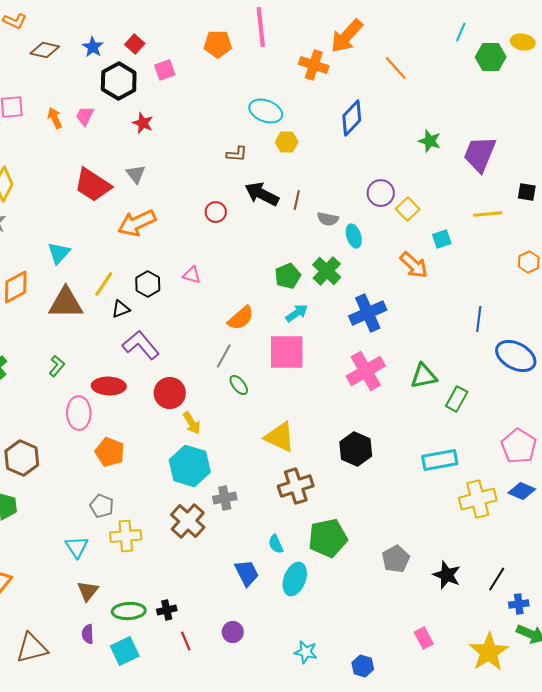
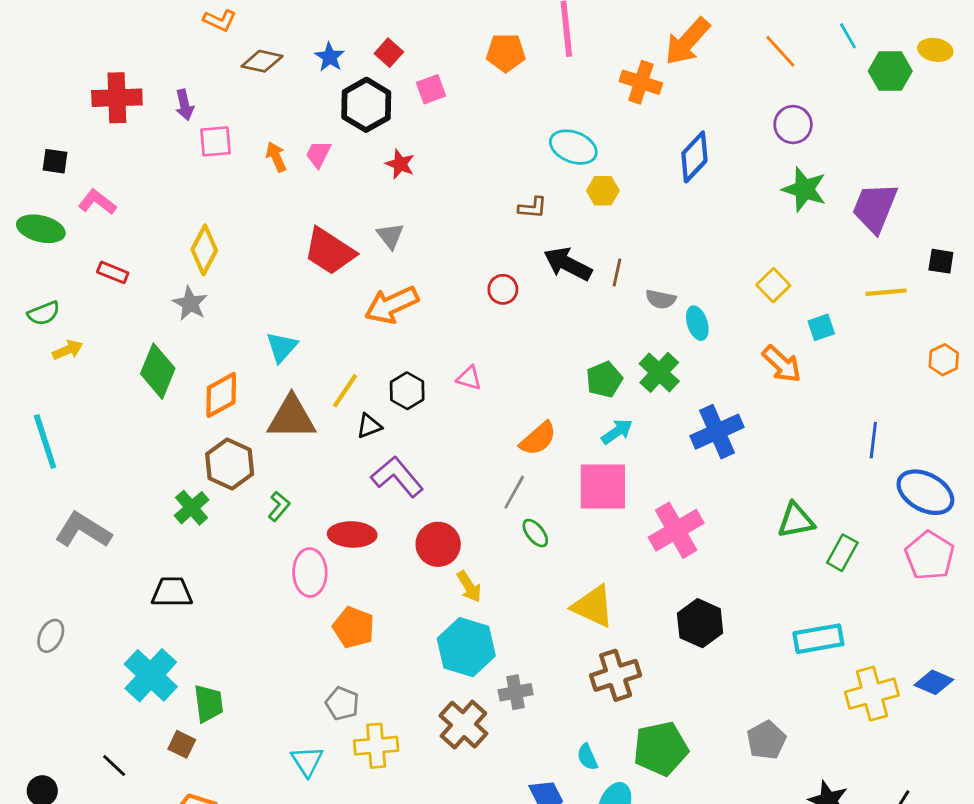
cyan line: (461, 32) -> (848, 36), turned -54
orange line: (396, 68) -> (780, 51), moved
green star: (430, 141) -> (804, 189), size x1.4
purple circle: (381, 193) -> (793, 125), moved
pink cross: (366, 371) -> (676, 530), moved
pink pentagon: (519, 446) -> (930, 556), moved
brown hexagon: (22, 458) -> (230, 464), moved
gray pentagon: (396, 559) -> (766, 740), moved

